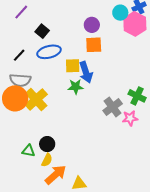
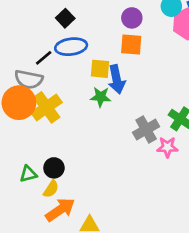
black line: (19, 55) -> (44, 58), moved
green triangle: (28, 151) -> (28, 174), turned -32

